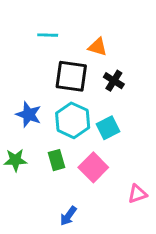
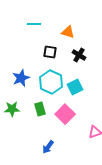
black square: (71, 76) -> (50, 52), size x0.6
blue star: (29, 114) -> (21, 78), turned 30

